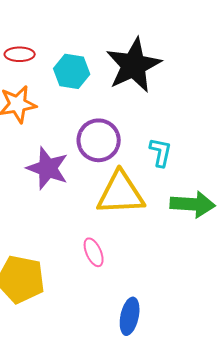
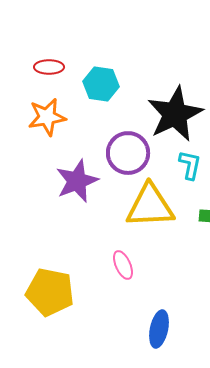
black star: (134, 65) -> (175, 114), moved
purple star: (48, 168) -> (77, 181), turned 30

